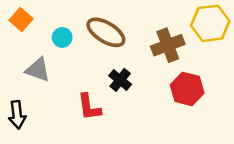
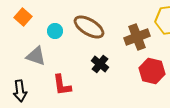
red L-shape: (89, 107) -> (62, 85), moved

